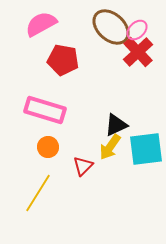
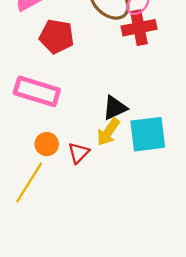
red cross: (138, 52) -> (139, 28), turned 32
orange circle: (48, 147) -> (47, 144), moved

